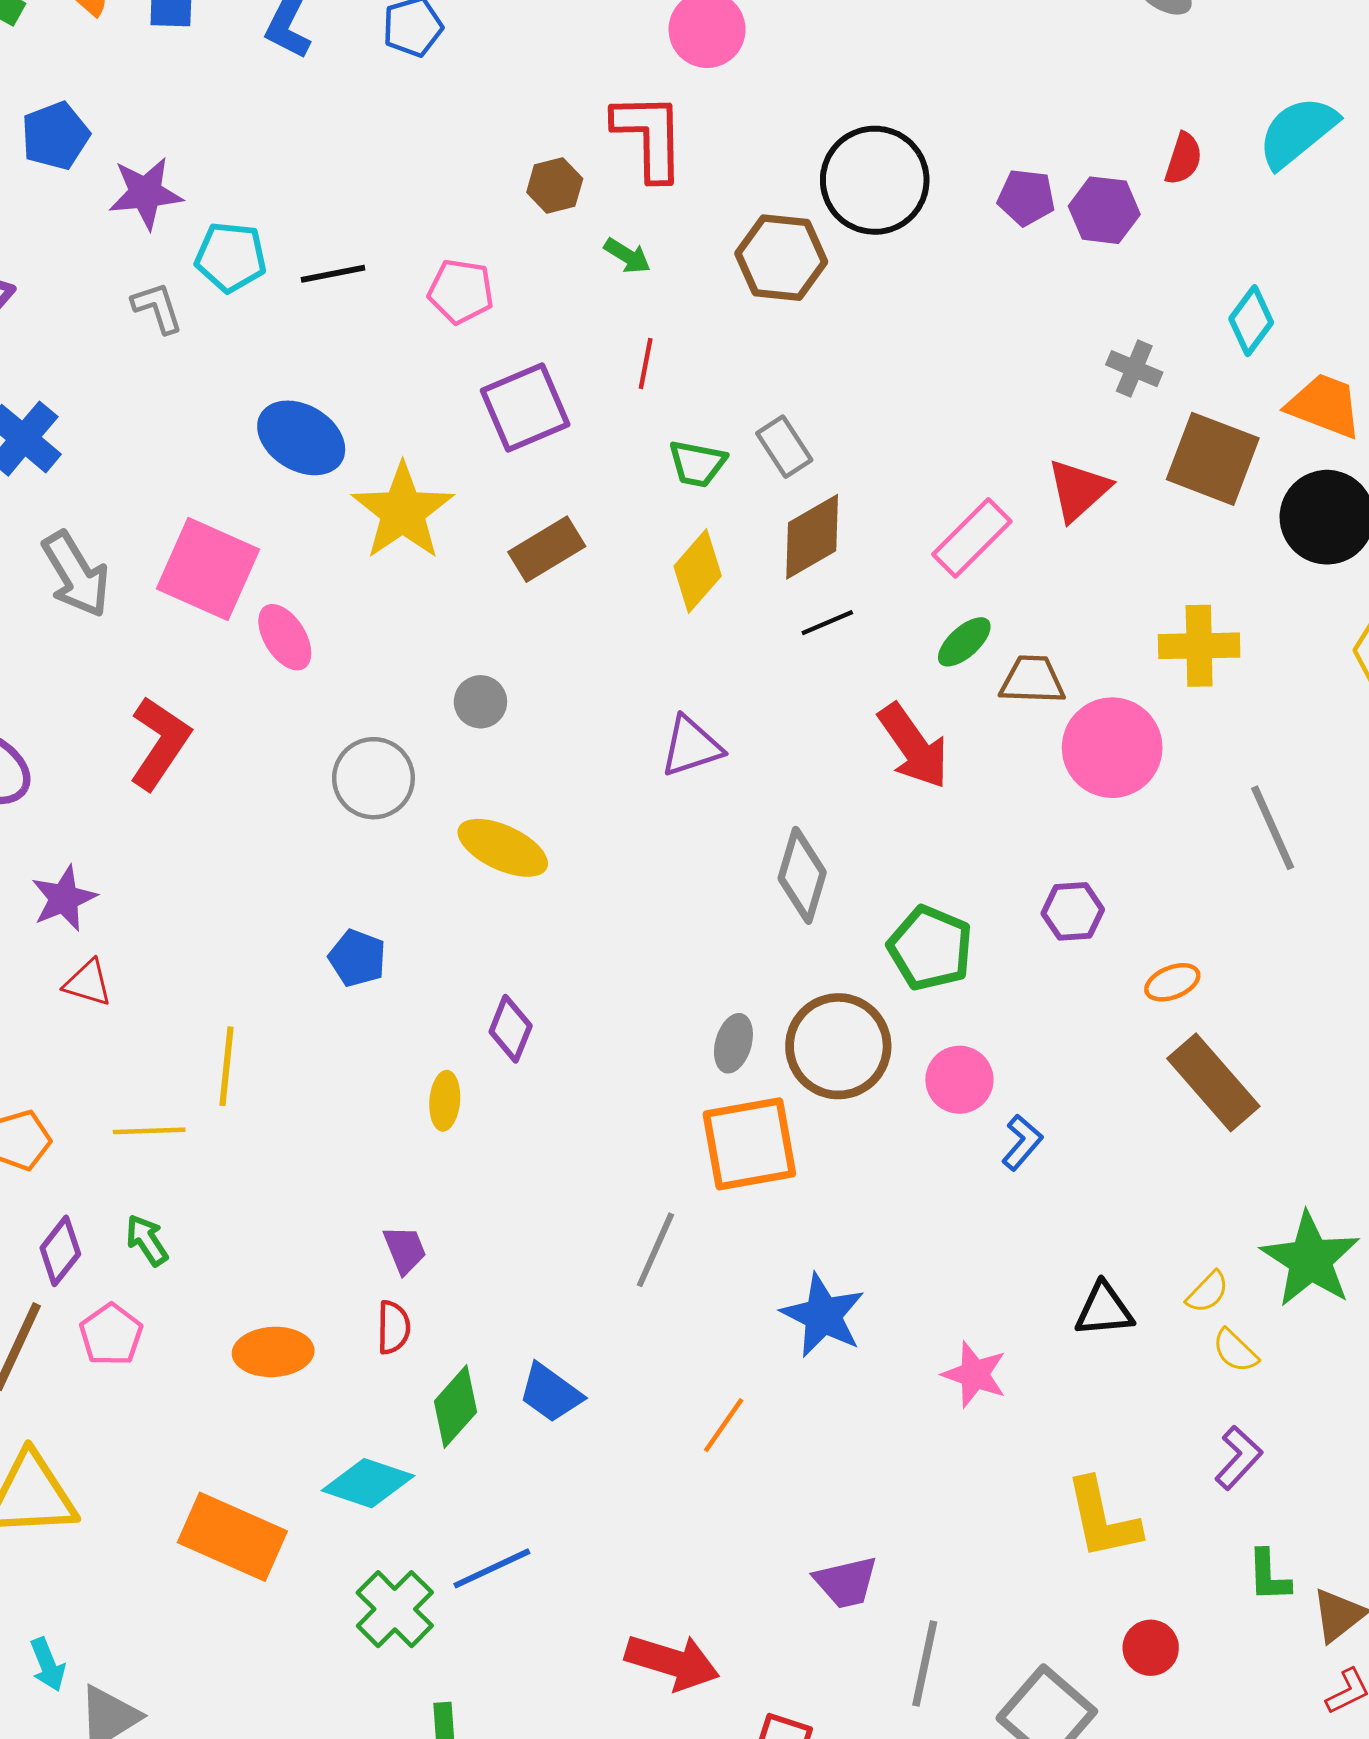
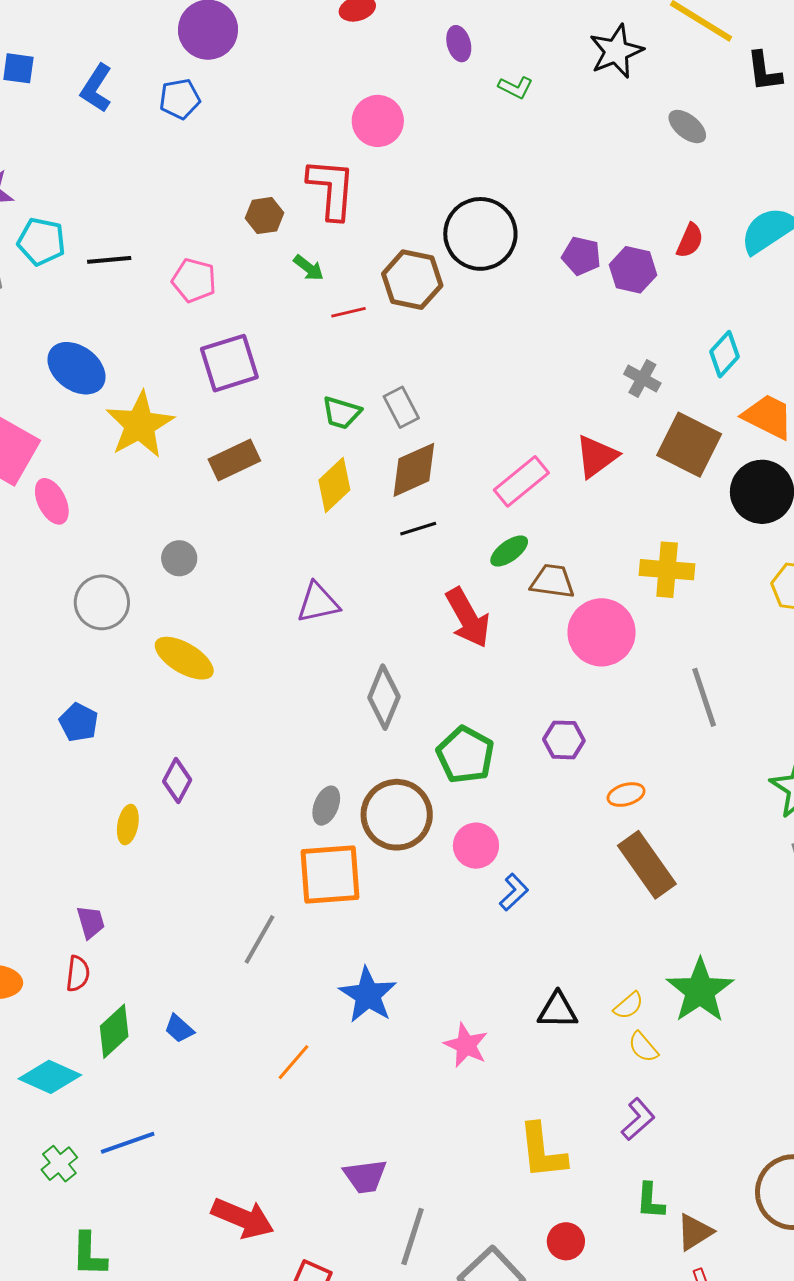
red line: (646, 364) -> (348, 312), moved, turned 60
blue trapezoid: (551, 1393) -> (179, 1029), size x0.7
green cross: (395, 1609) -> (59, 1164), size x0.7

